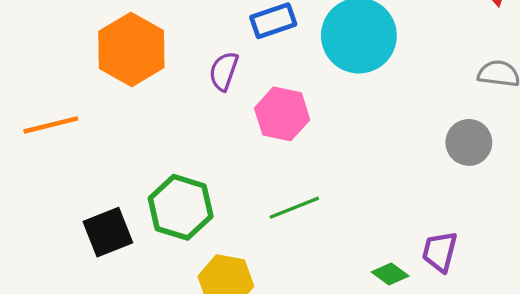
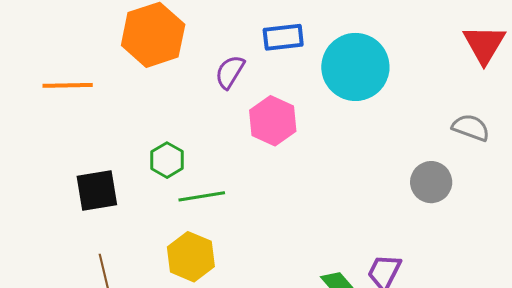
green hexagon: (181, 207) -> (167, 160), moved, size x0.6
green line: (294, 208) -> (202, 196), moved

